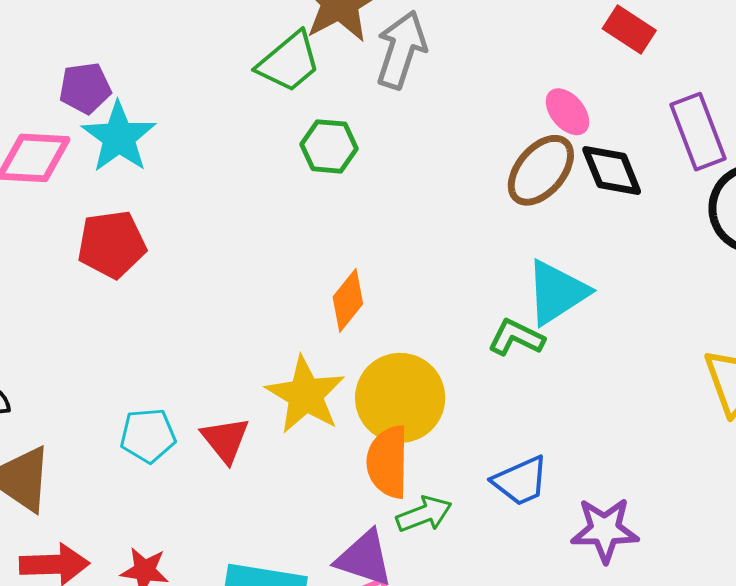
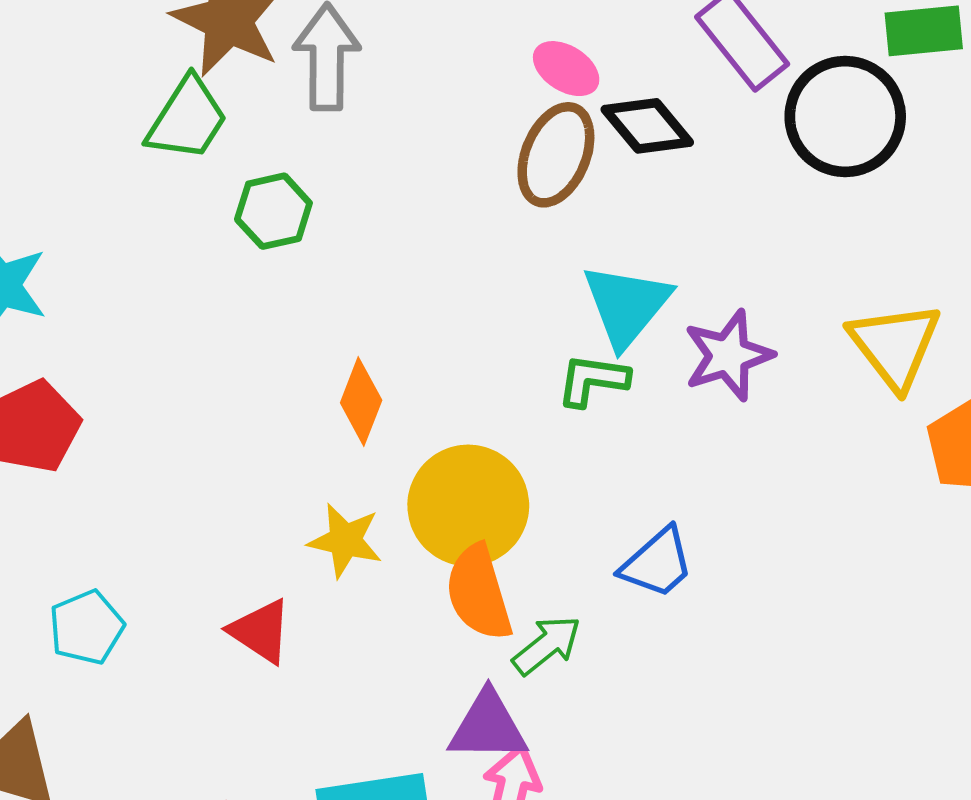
yellow star: (305, 395) -> (345, 540), size x0.7
cyan pentagon: (148, 435) -> (86, 627), moved
purple star: (605, 530) -> (728, 355), moved

